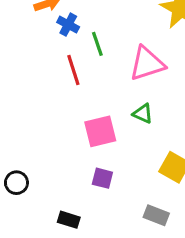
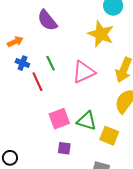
blue cross: (68, 25) -> (22, 63), moved
green triangle: (143, 114) -> (87, 121), moved, size x1.5

